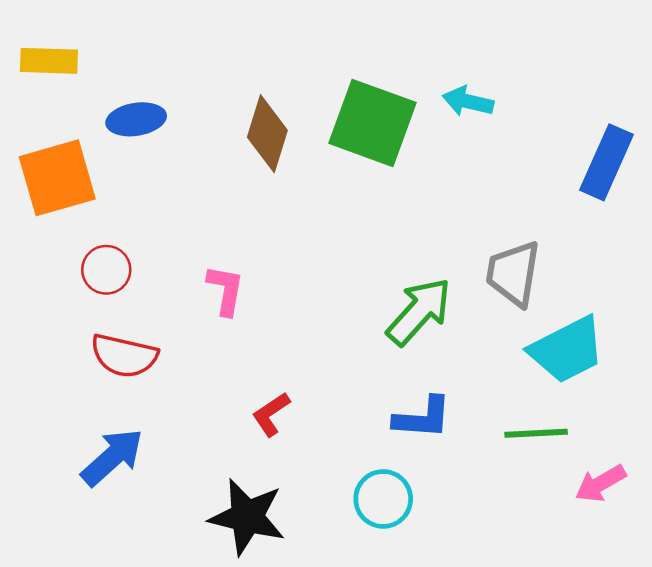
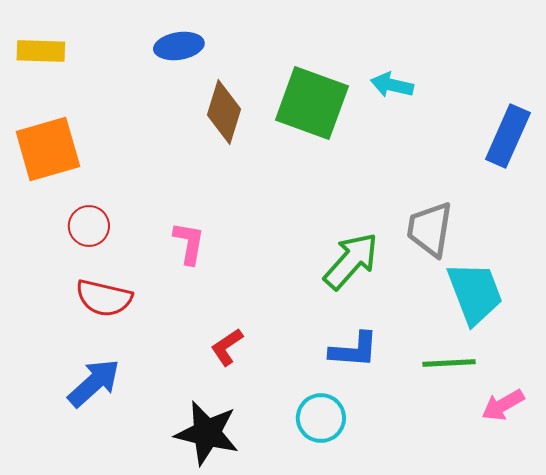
blue ellipse: (136, 119) -> (179, 46), moved
cyan trapezoid: (567, 350) -> (475, 293), turned -84

